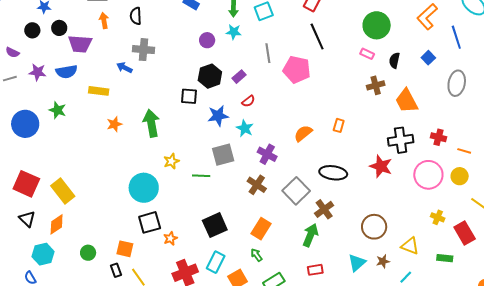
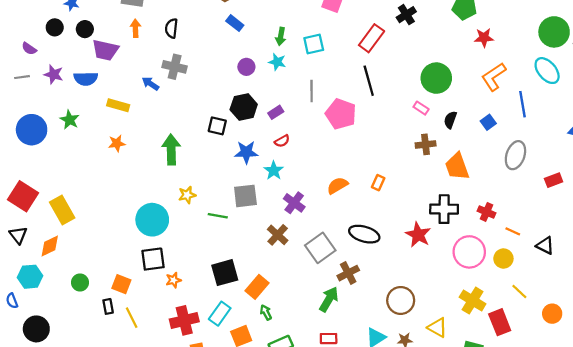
orange star: (114, 124) -> (117, 143), moved
yellow cross: (438, 217) -> (473, 301), size x1.6
orange rectangle: (261, 229) -> (257, 287), moved

